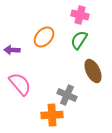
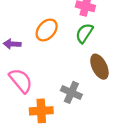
orange cross: (52, 115) -> (41, 111), moved

